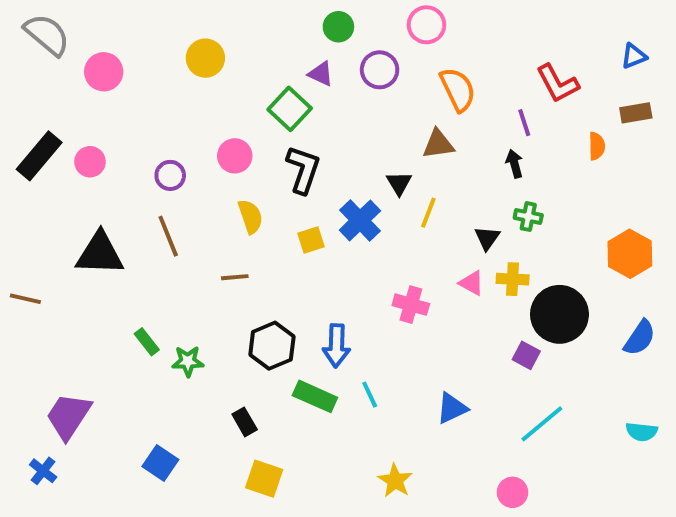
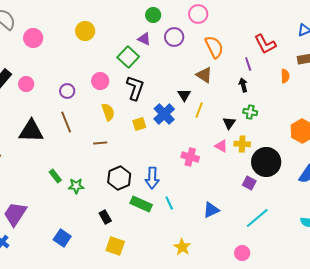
brown triangle: (438, 144) -> (204, 75), turned 42

